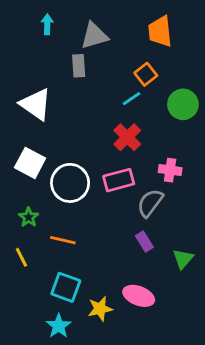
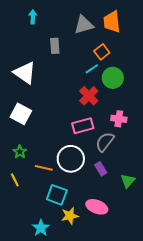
gray triangle: (94, 36) -> (84, 25), moved
green circle: (183, 104) -> (113, 78), moved
white circle: (70, 183) -> (71, 159), moved
cyan square: (66, 287) -> (57, 195), moved

